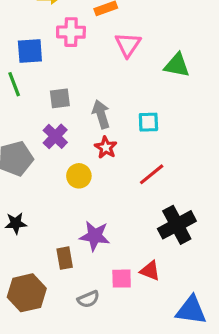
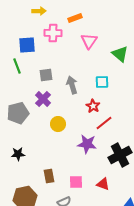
green triangle: (177, 65) -> (120, 54), turned 30
cyan square: (148, 122) -> (102, 82), moved
red star: (106, 147) -> (93, 106), moved
purple star: (95, 236) -> (87, 144), moved
pink square: (122, 279) -> (76, 182), moved

